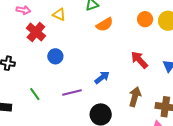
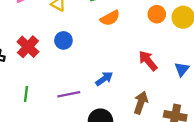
red cross: (36, 32) -> (28, 47), moved
blue circle: (55, 56) -> (63, 40), moved
green line: (35, 94) -> (26, 94), turned 40

